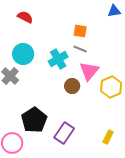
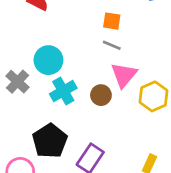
cyan circle: (23, 54) -> (48, 60), moved
cyan cross: (58, 59) -> (63, 91), moved

